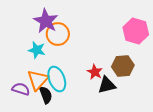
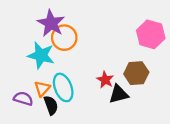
cyan star: (37, 50) -> (41, 55), size x1.4
orange triangle: (38, 80) -> (42, 89), size x0.7

